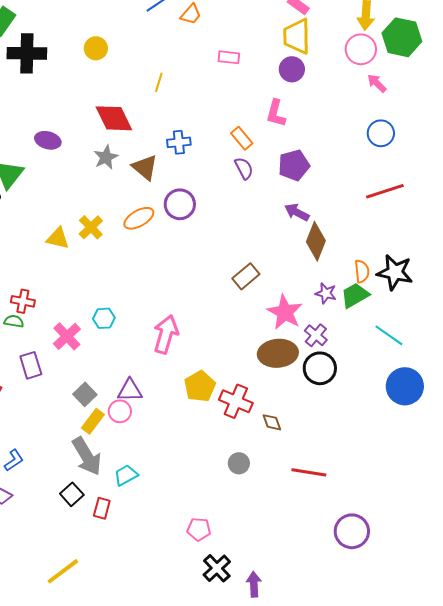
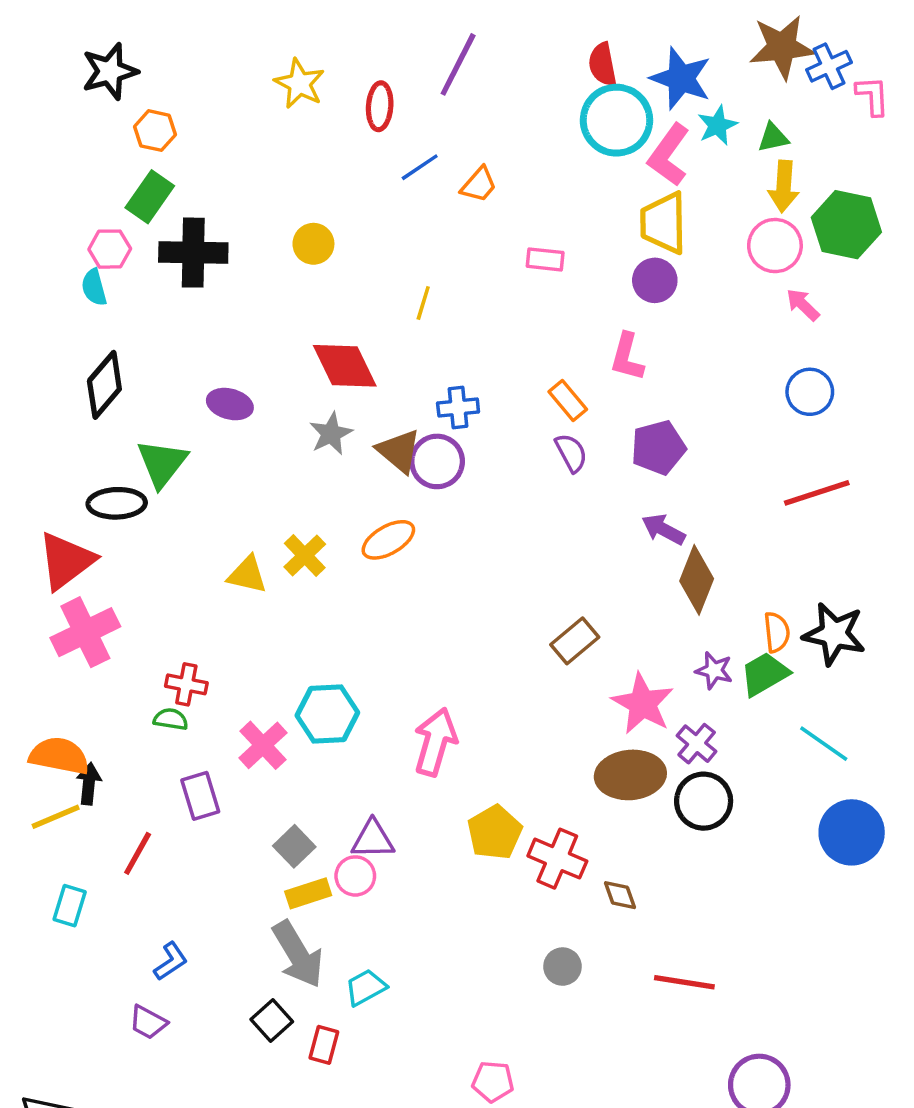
purple circle: (180, 204) -> (437, 461), moved
cyan hexagon: (104, 318) -> (327, 714), size x1.6
yellow rectangle: (93, 421) -> (308, 893), turned 35

